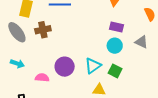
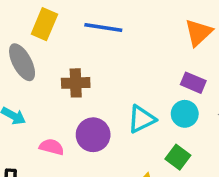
brown cross: (43, 30) -> (76, 83), moved
cyan triangle: (93, 66) -> (141, 119), moved

